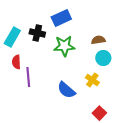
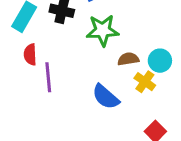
brown semicircle: (98, 40) -> (128, 59), moved
cyan circle: (103, 58) -> (160, 61), moved

